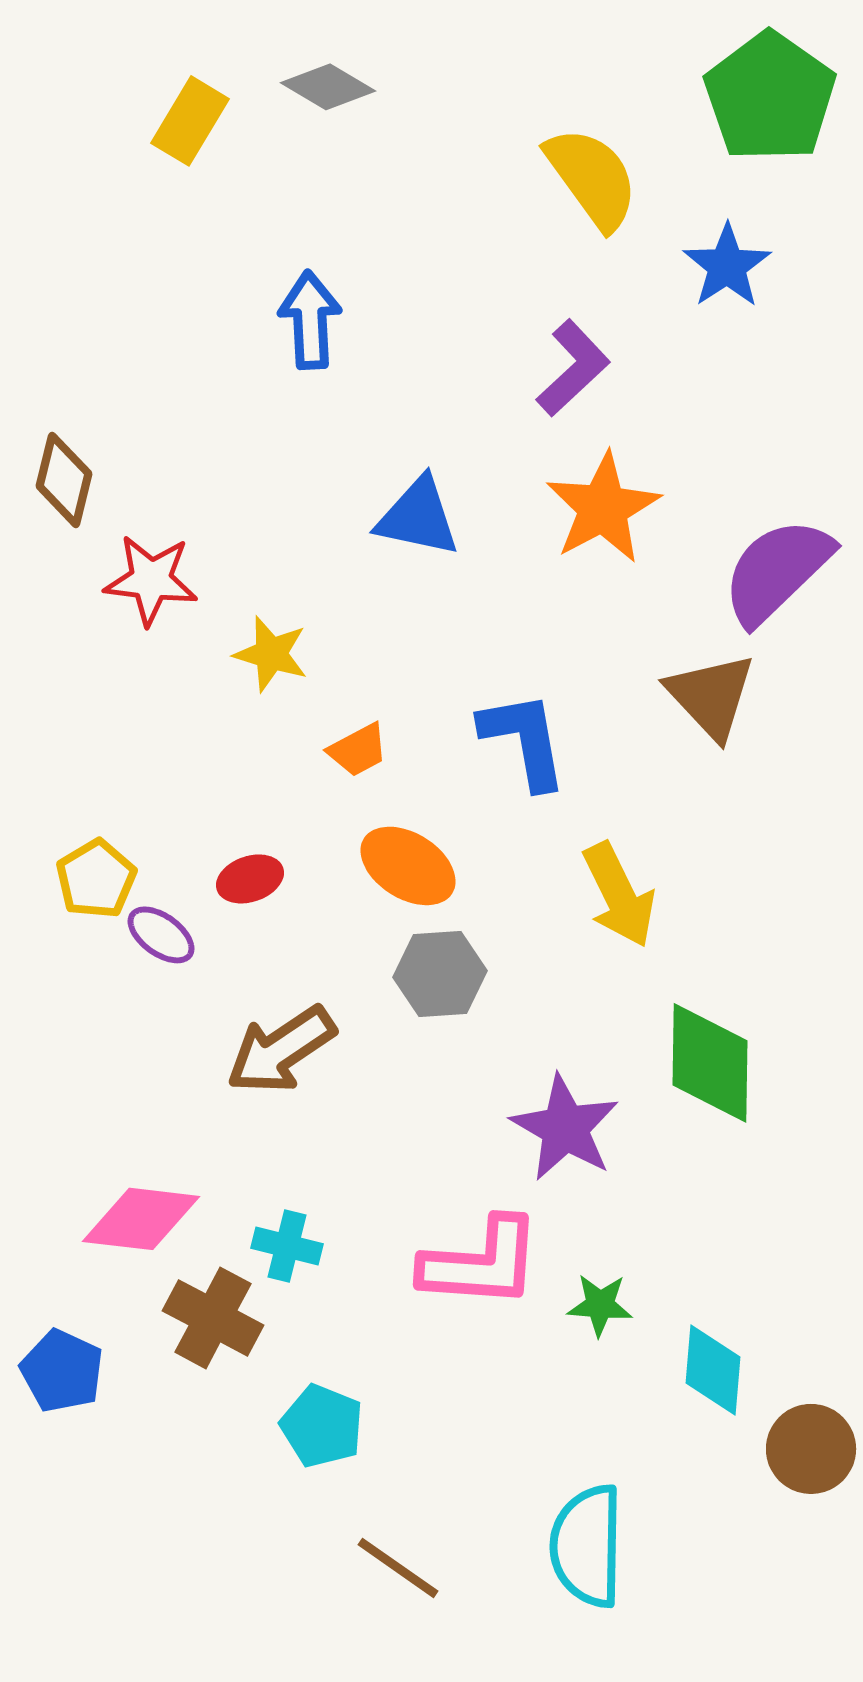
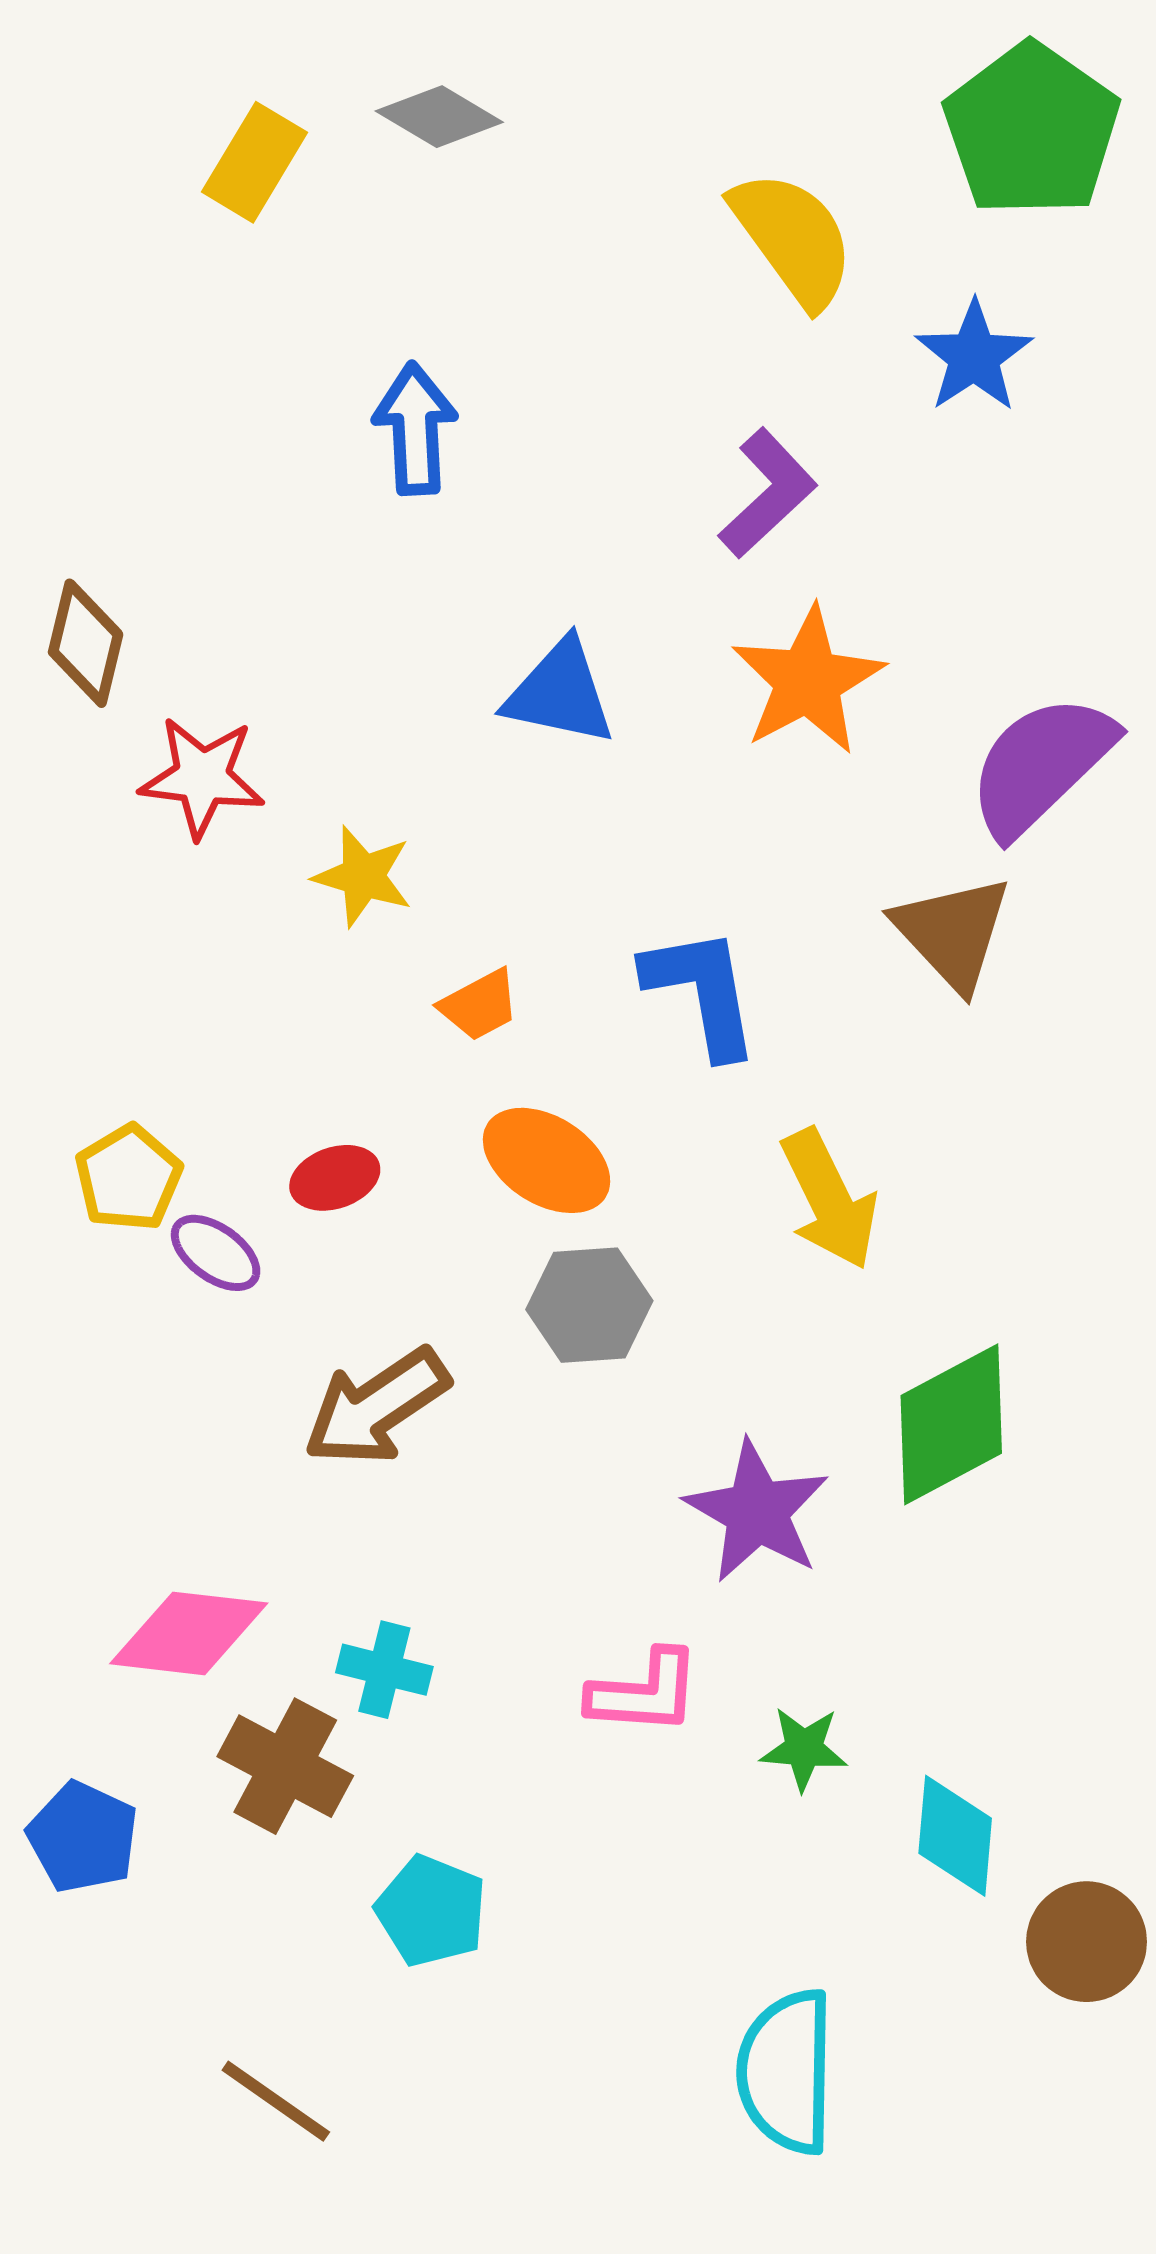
green diamond: (710, 1063) -> (951, 1424), turned 61
pink L-shape: (481, 1263) -> (644, 1692), size x0.7
brown line: (398, 1568) -> (276, 2101), moved

